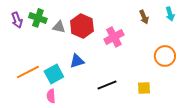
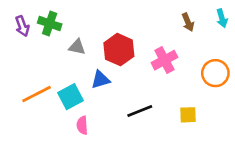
red hexagon: (82, 26) -> (119, 50), moved
gray triangle: (59, 27) -> (77, 47), moved
pink cross: (114, 37) -> (164, 60), moved
pink semicircle: (51, 96) -> (82, 125), moved

